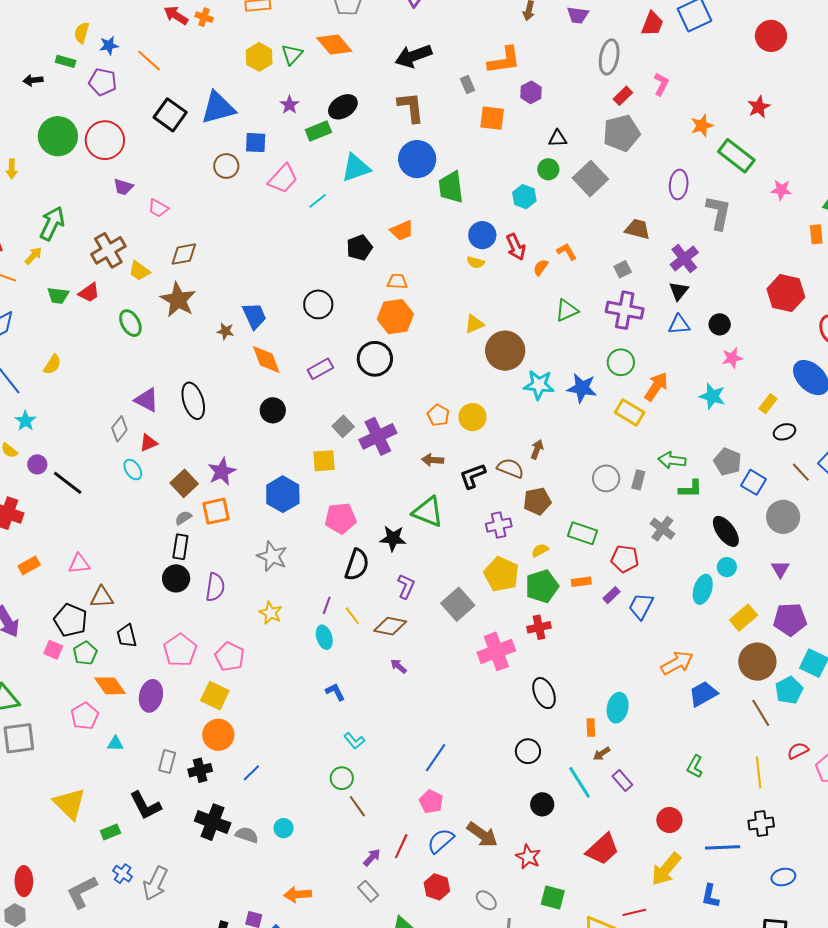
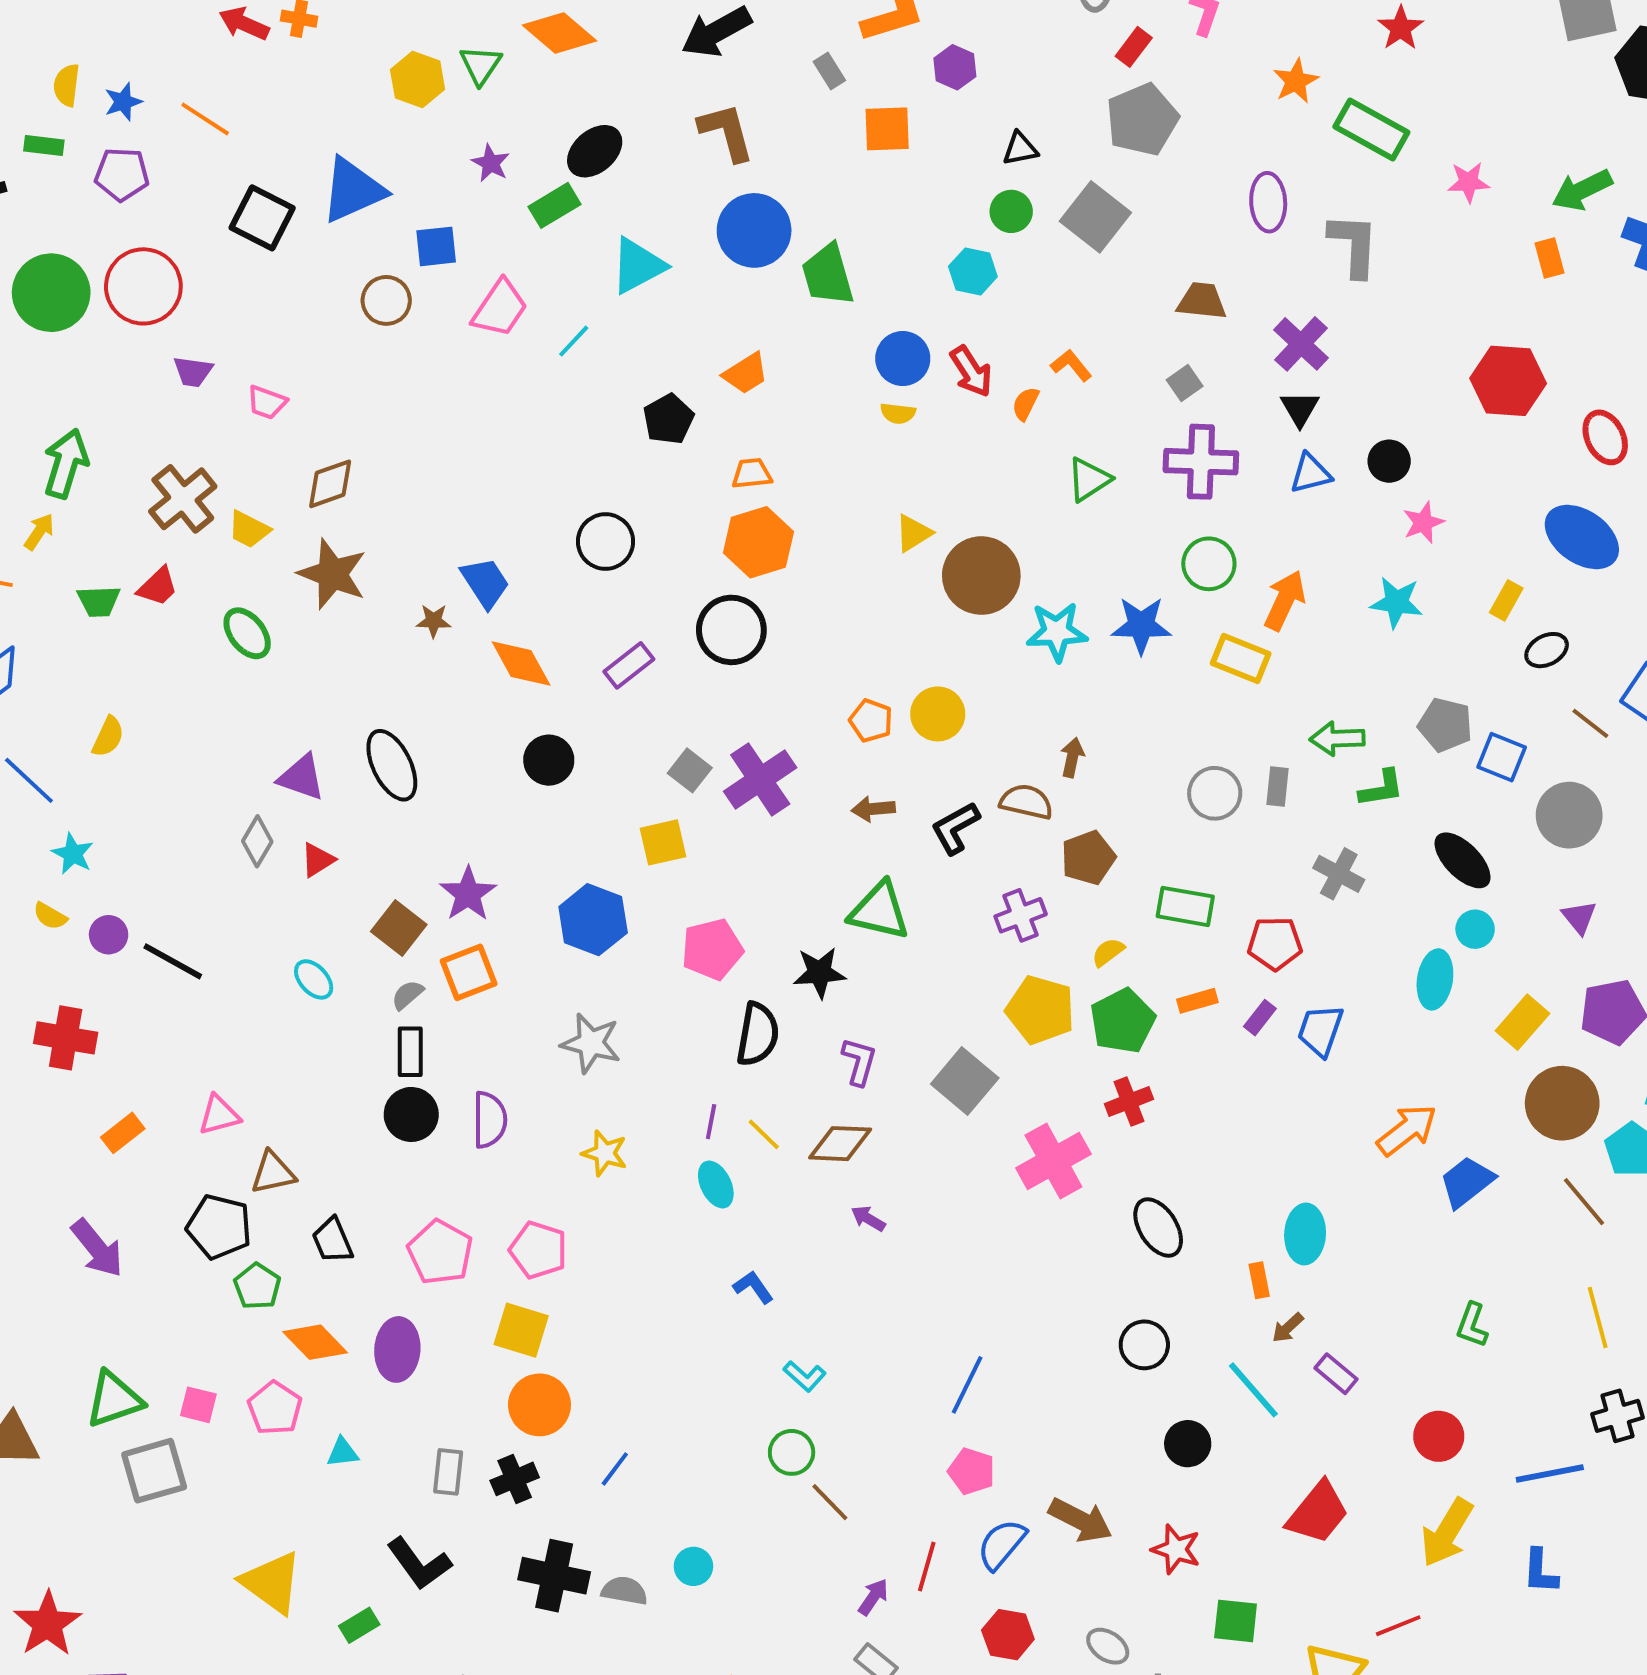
cyan ellipse: (133, 470) -> (314, 979), moved
pink square: (53, 650) -> (198, 1405), moved

